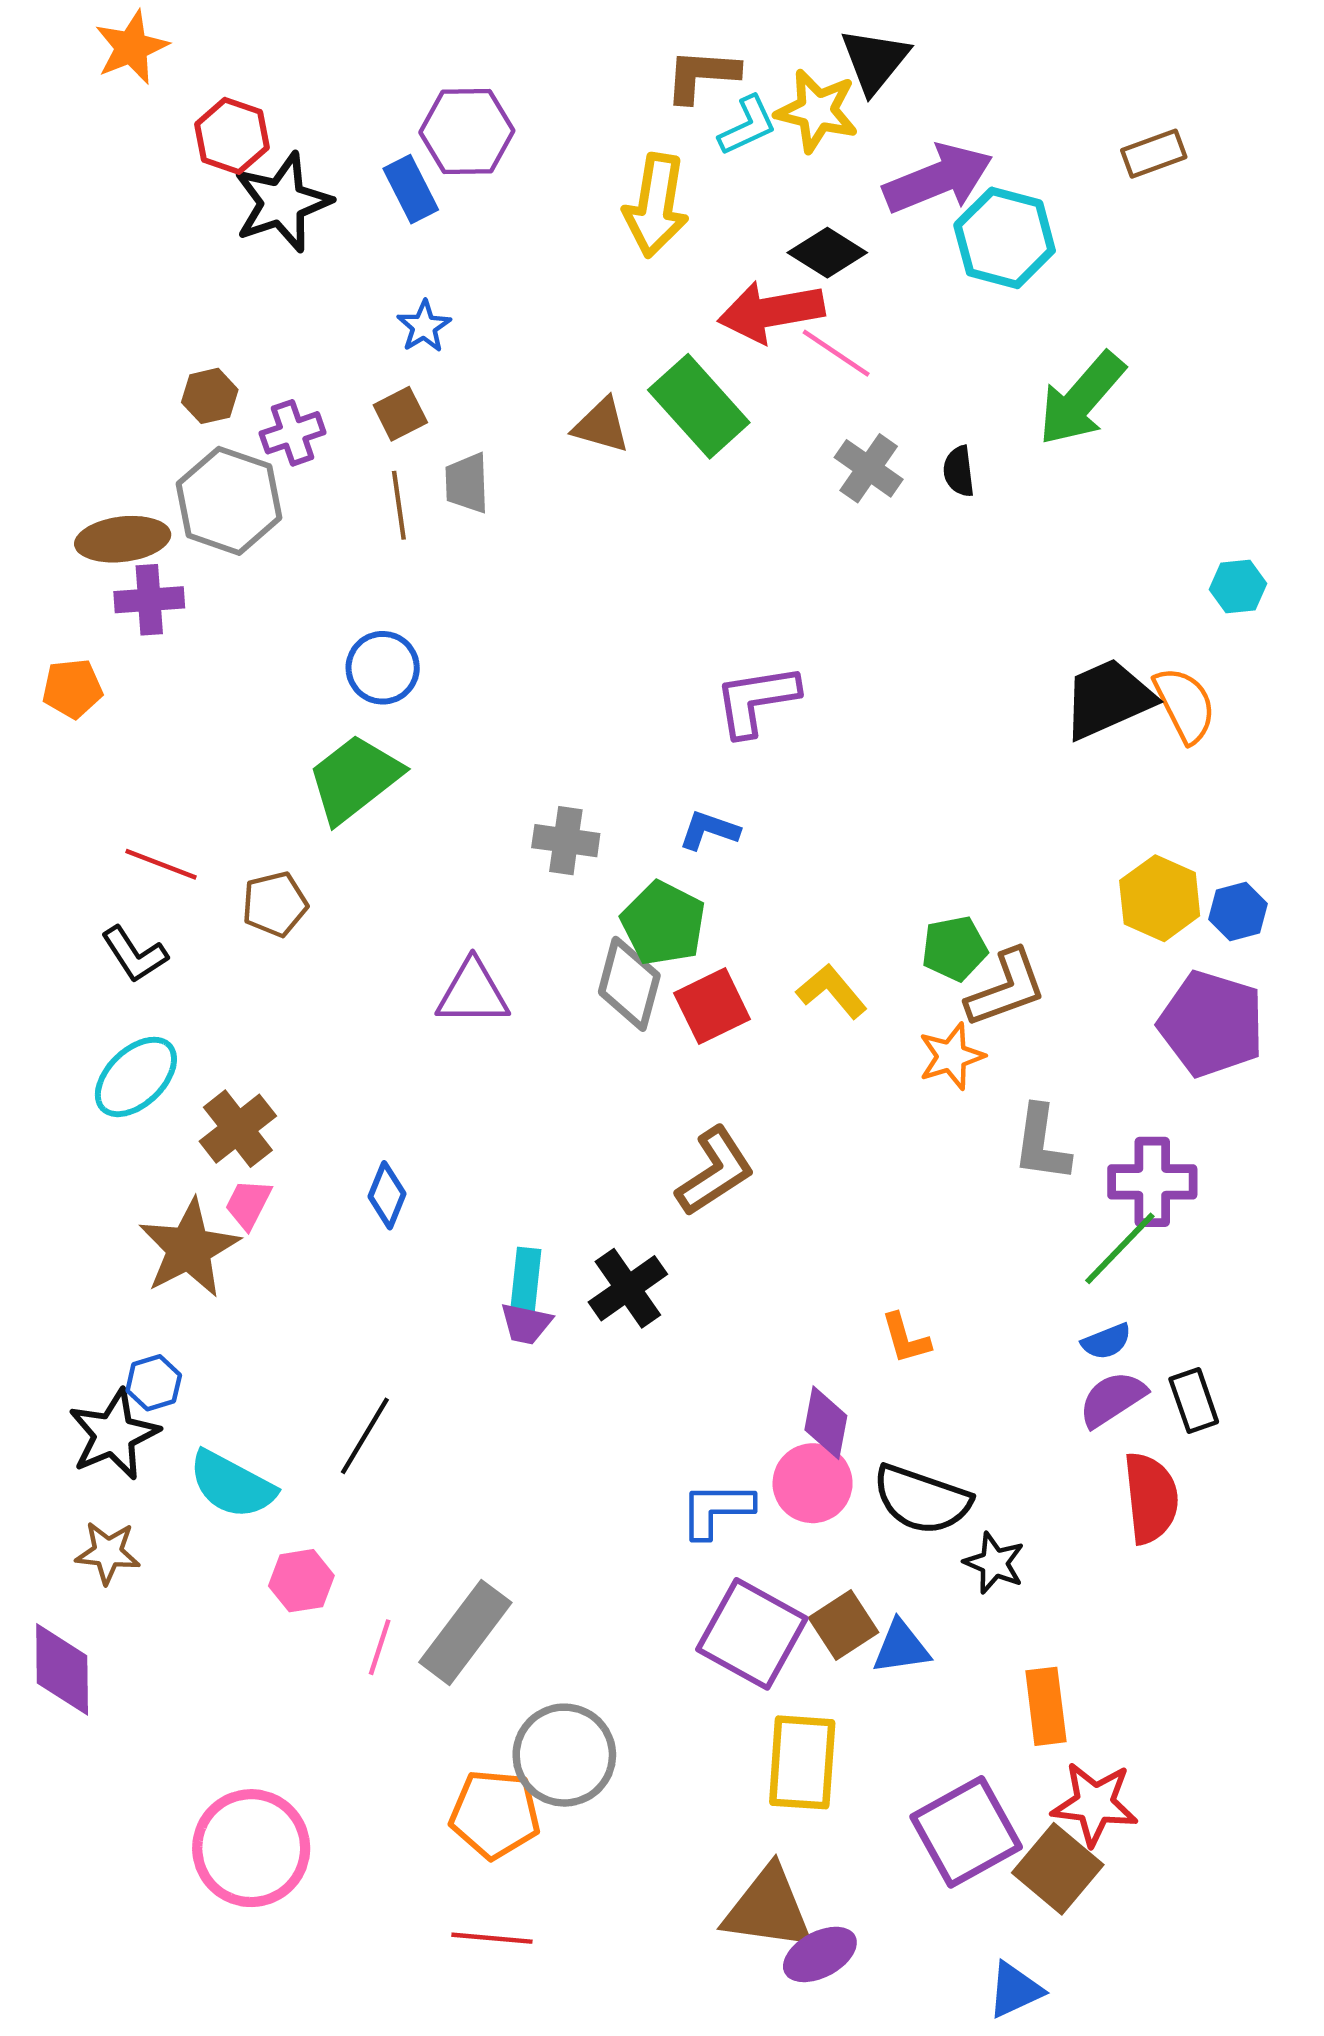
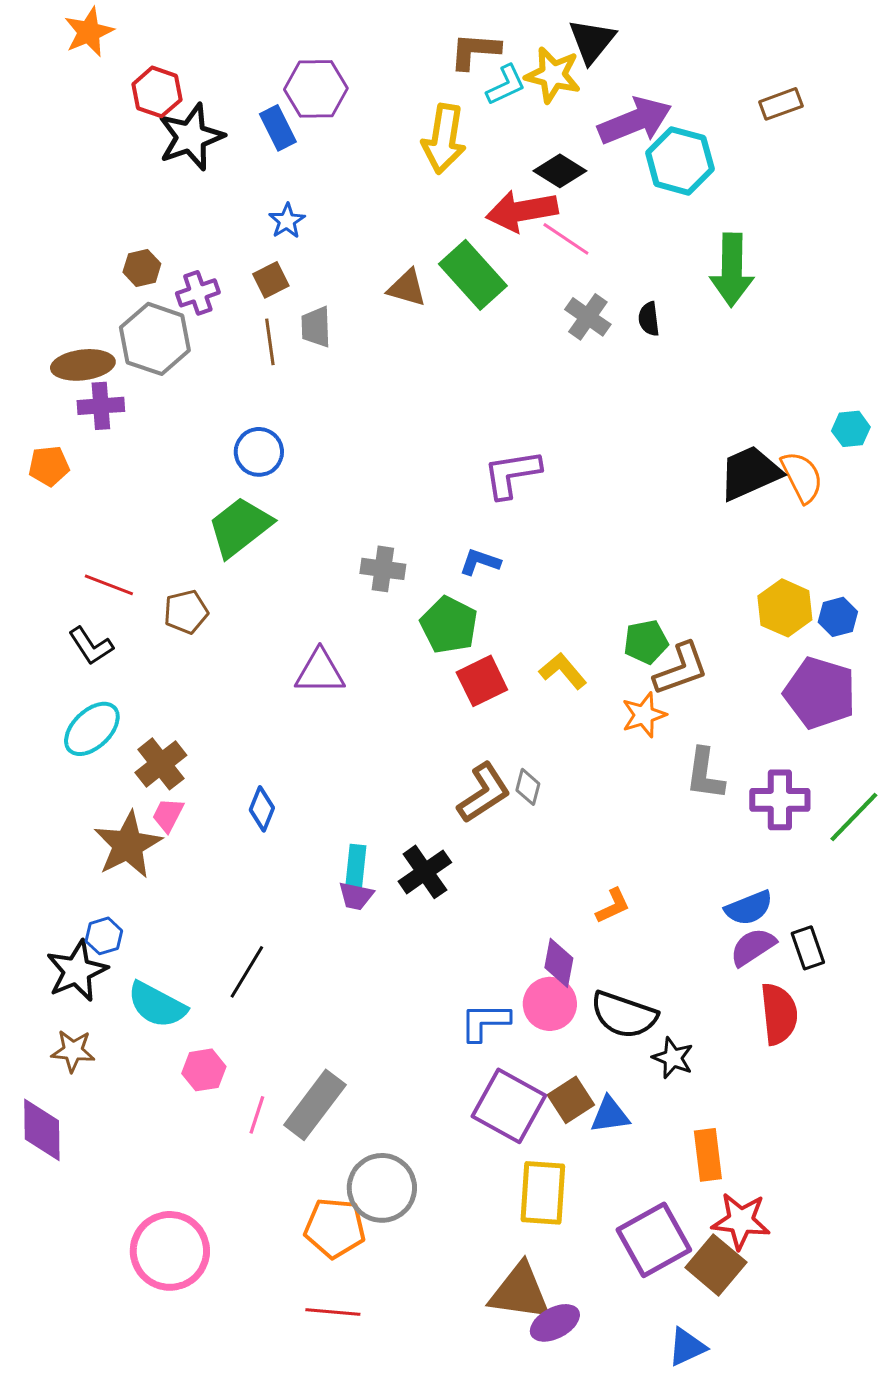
green arrow: (1081, 399) -> (732, 270), turned -40
cyan hexagon: (1238, 586) -> (851, 429), moved
gray diamond: (629, 984) -> (528, 787), moved, size x0.6
green line: (1120, 1248) -> (854, 817), moved
orange L-shape: (906, 1338) -> (613, 906), turned -99
blue semicircle: (1107, 1341) -> (749, 908), size x1.4

